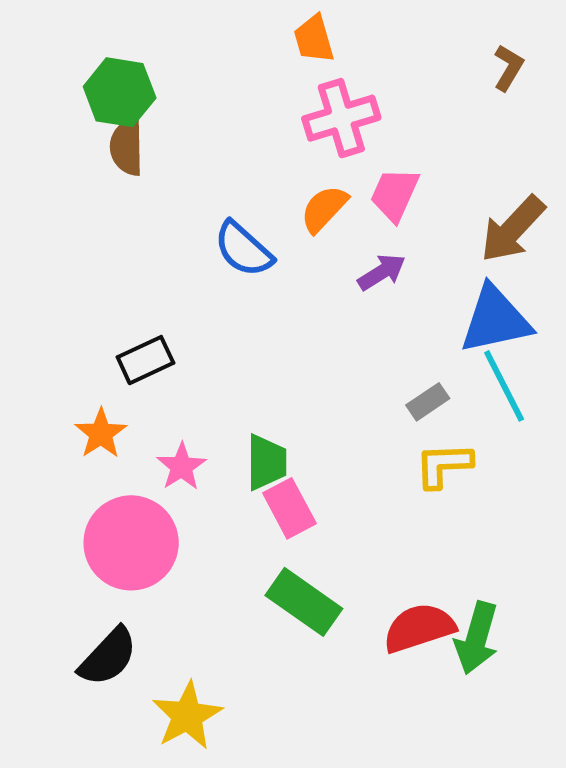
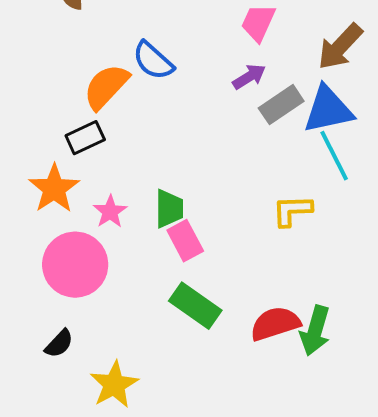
orange semicircle: (324, 209) -> (106, 87), moved, size x1.4
gray rectangle: (428, 402) -> (281, 105), moved, size x1.5
orange star: (101, 433) -> (54, 189), size x1.4
black semicircle: (108, 657) -> (59, 344), size x0.7

